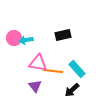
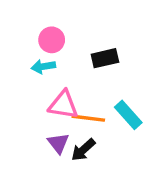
pink circle: (14, 38) -> (52, 40), moved
black arrow: (72, 90) -> (83, 150), moved

